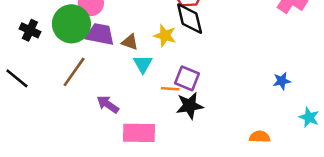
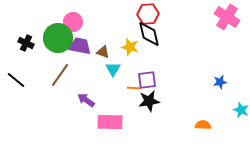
purple square: (187, 78) -> (147, 80), turned -30

